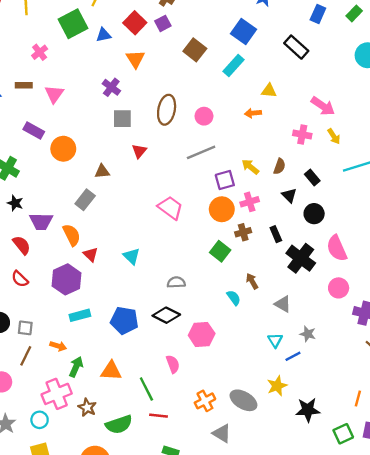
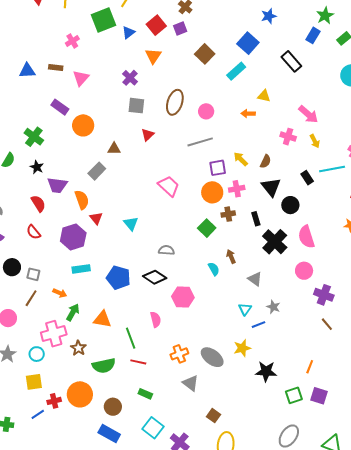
blue triangle: (104, 35) -> (128, 32), turned -32
black rectangle: (312, 177) -> (307, 178), moved
black triangle: (289, 195) -> (271, 187), size x1.5

